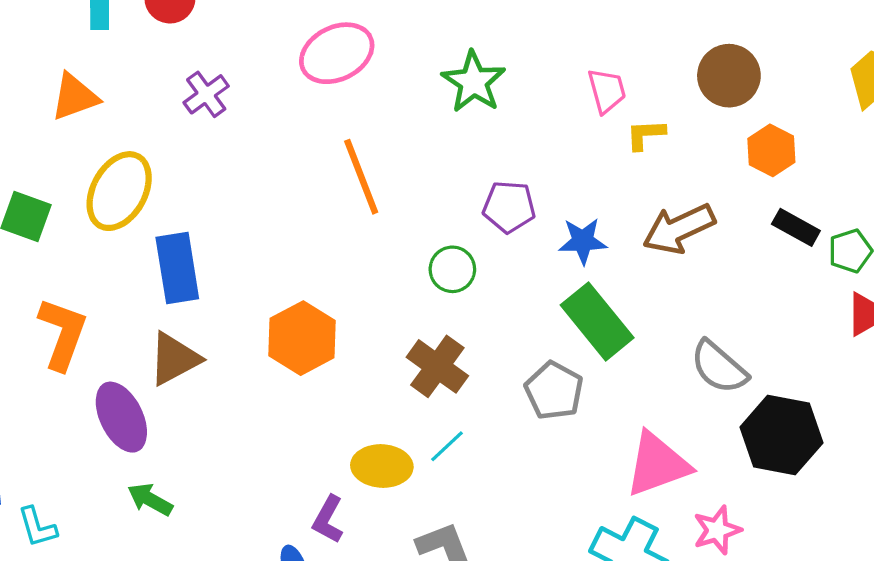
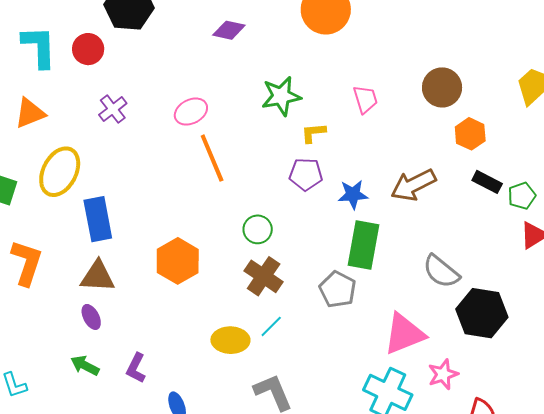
pink ellipse: (337, 53) -> (191, 112), moved, size x0.7
green star: (474, 82) -> (281, 96), turned 30
yellow L-shape: (646, 134) -> (313, 133), moved
green circle: (452, 269) -> (258, 229), moved
green rectangle: (597, 321) -> (364, 245), turned 51
brown triangle: (174, 359) -> (98, 276), turned 33
purple ellipse: (121, 417) -> (91, 317), moved, size x0.6
purple L-shape: (328, 519) -> (136, 368), moved

